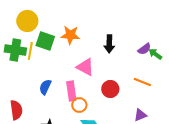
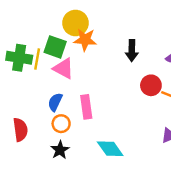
yellow circle: (27, 21) -> (75, 23), moved
pink triangle: (85, 67) -> (64, 69), moved
red circle: (110, 89) -> (151, 85), moved
orange circle: (79, 105) -> (61, 124), moved

